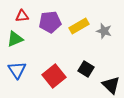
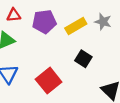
gray star: (104, 31) -> (103, 22), moved
black square: (86, 69) -> (83, 59), moved

